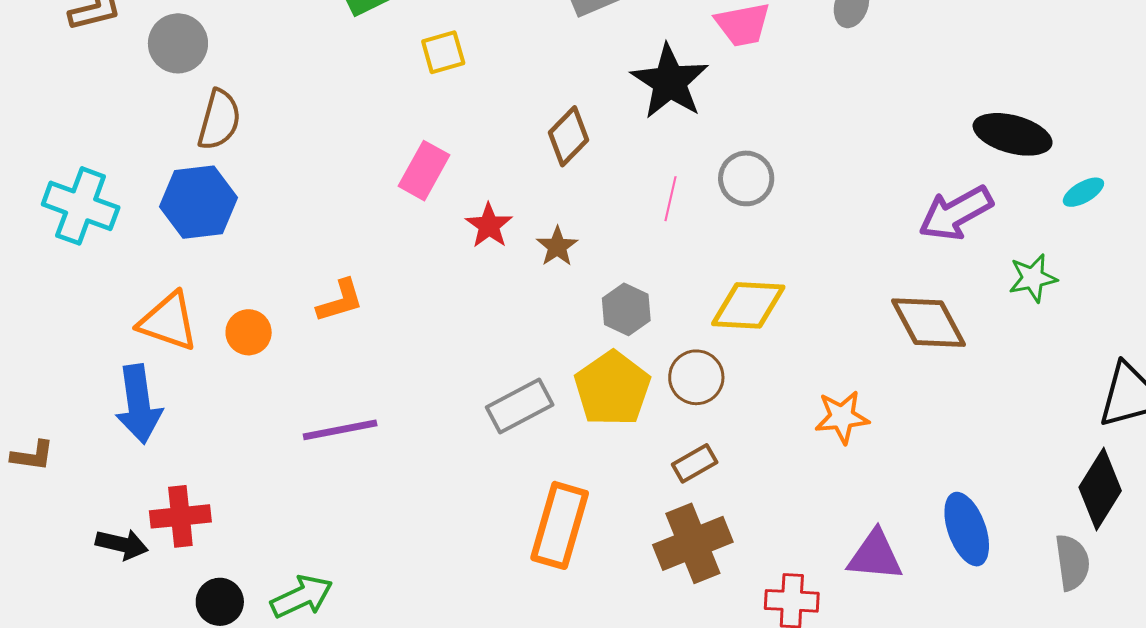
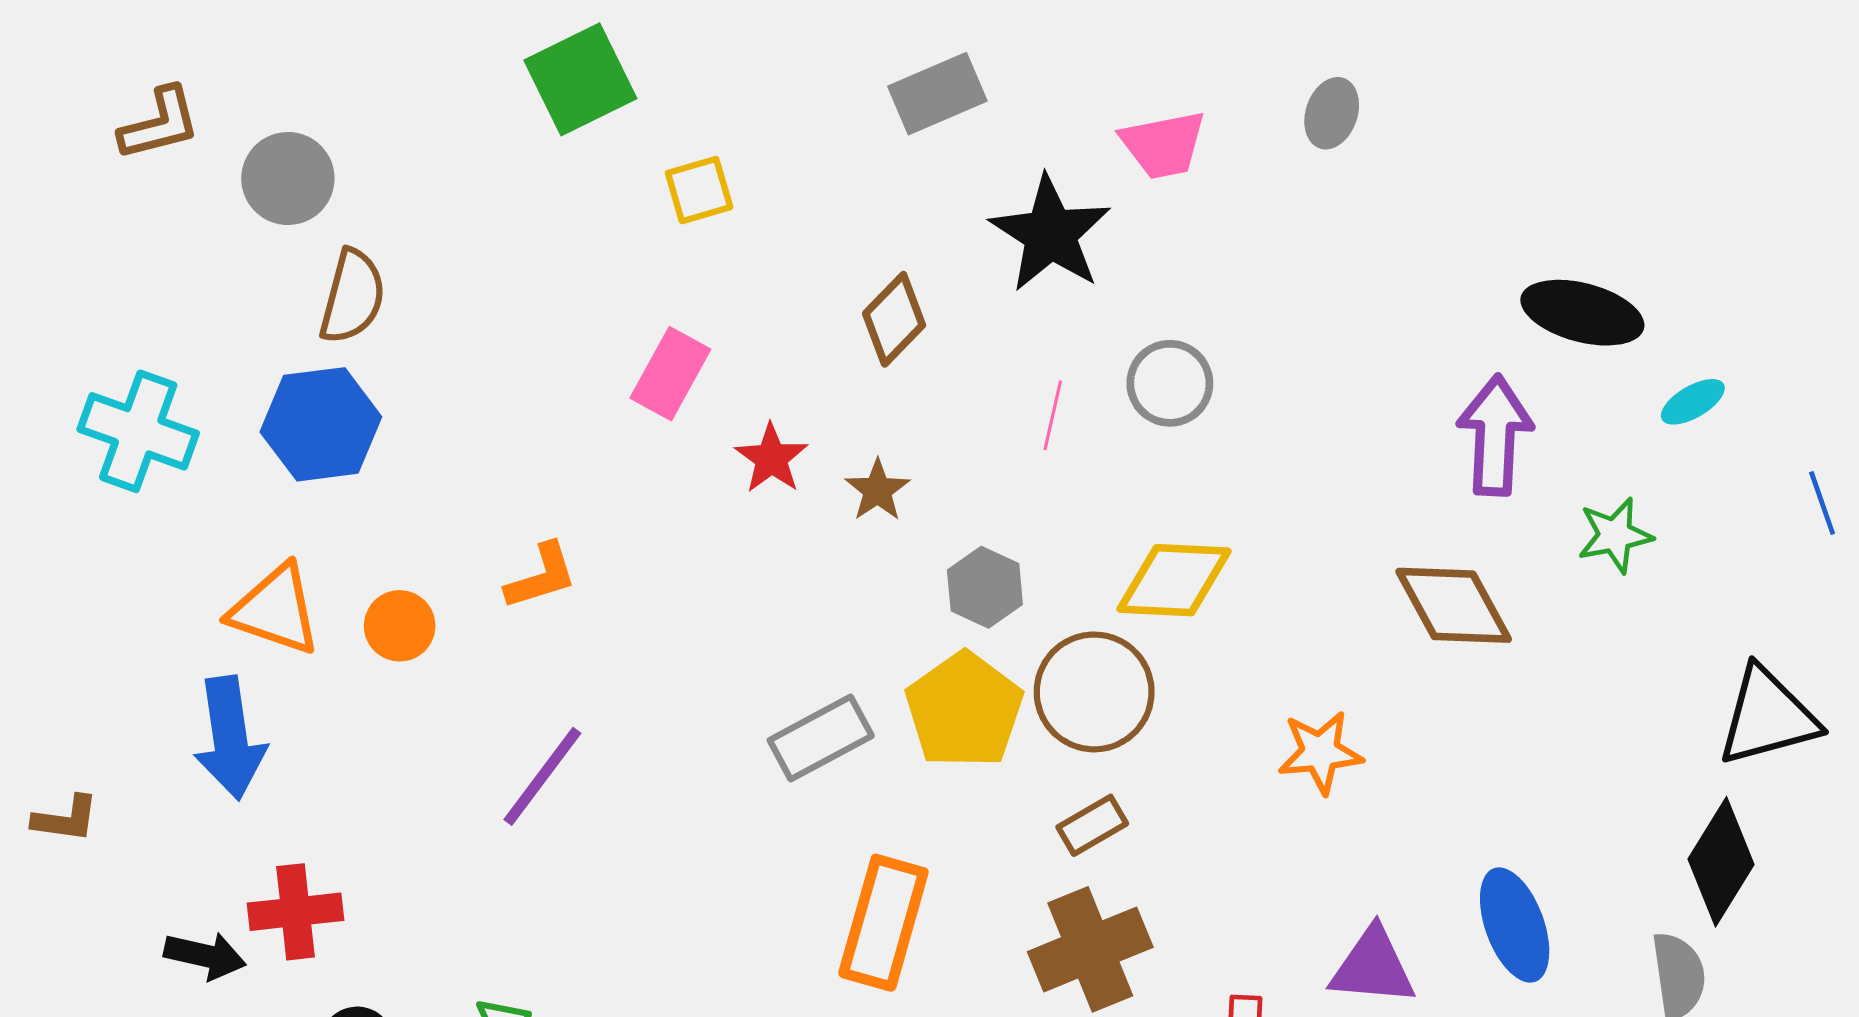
purple arrow: (956, 213) -> (1495, 435), turned 122
brown circle: (696, 377) -> (1094, 692), size x1.4
purple line: (340, 430) -> (542, 776), turned -42

